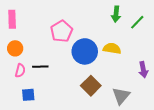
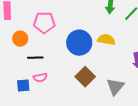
pink pentagon: (62, 31) -> (44, 23), moved, turned 30
orange circle: (15, 48) -> (20, 39), moved
pink semicircle: (20, 71) -> (40, 78), moved, turned 64

